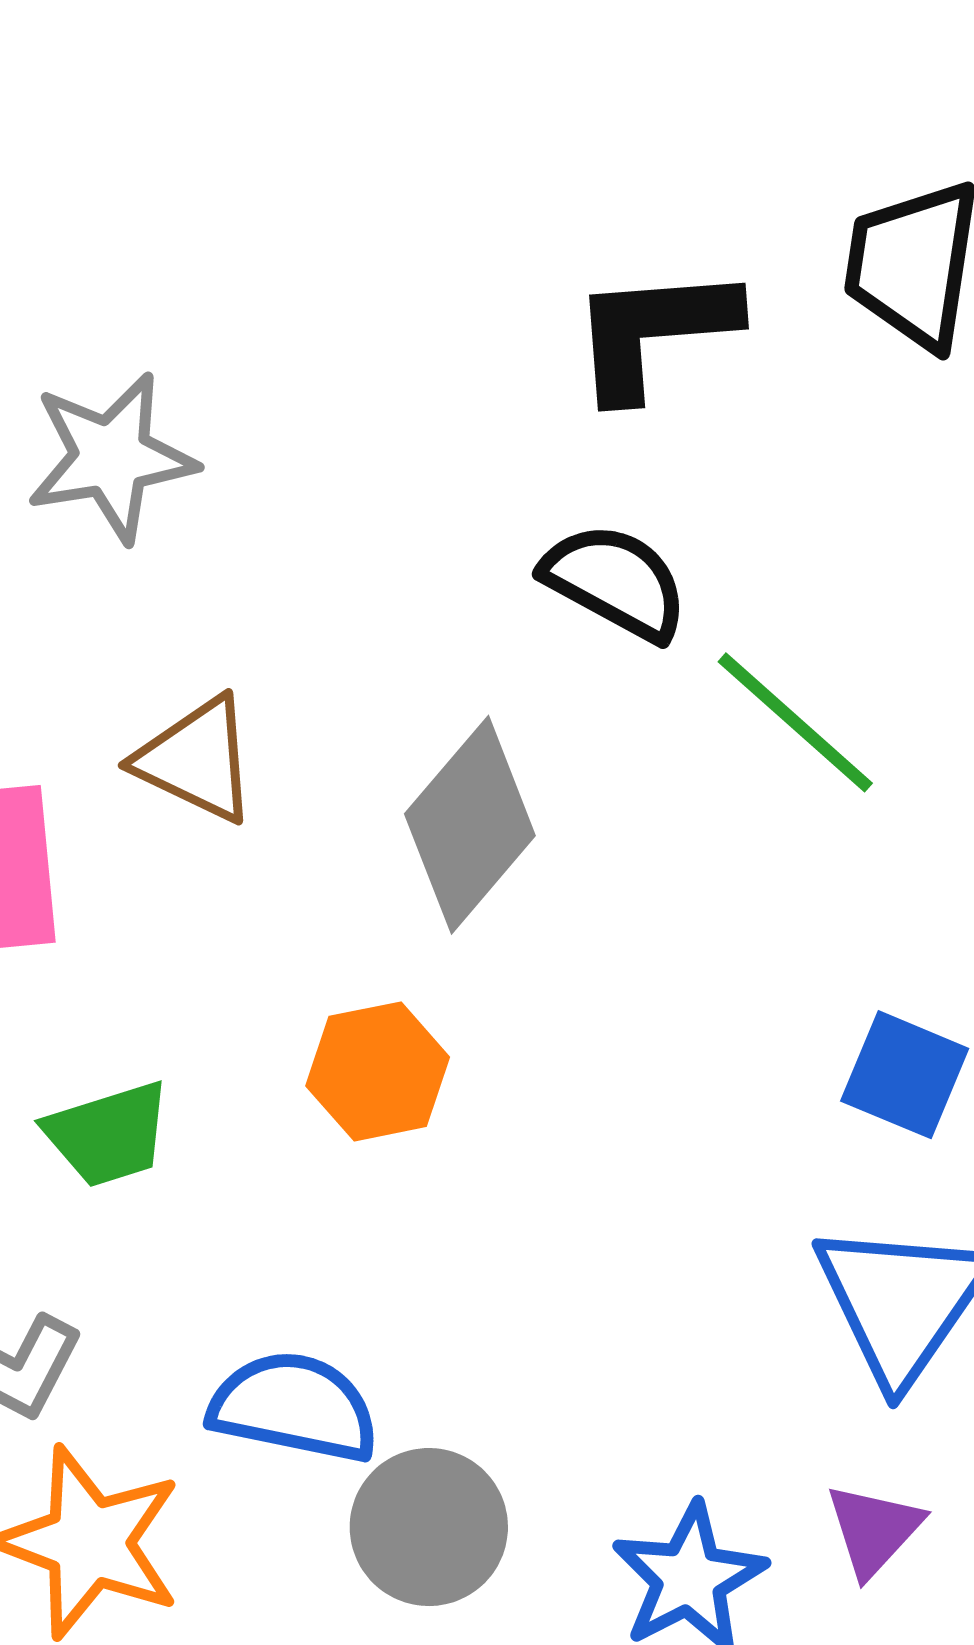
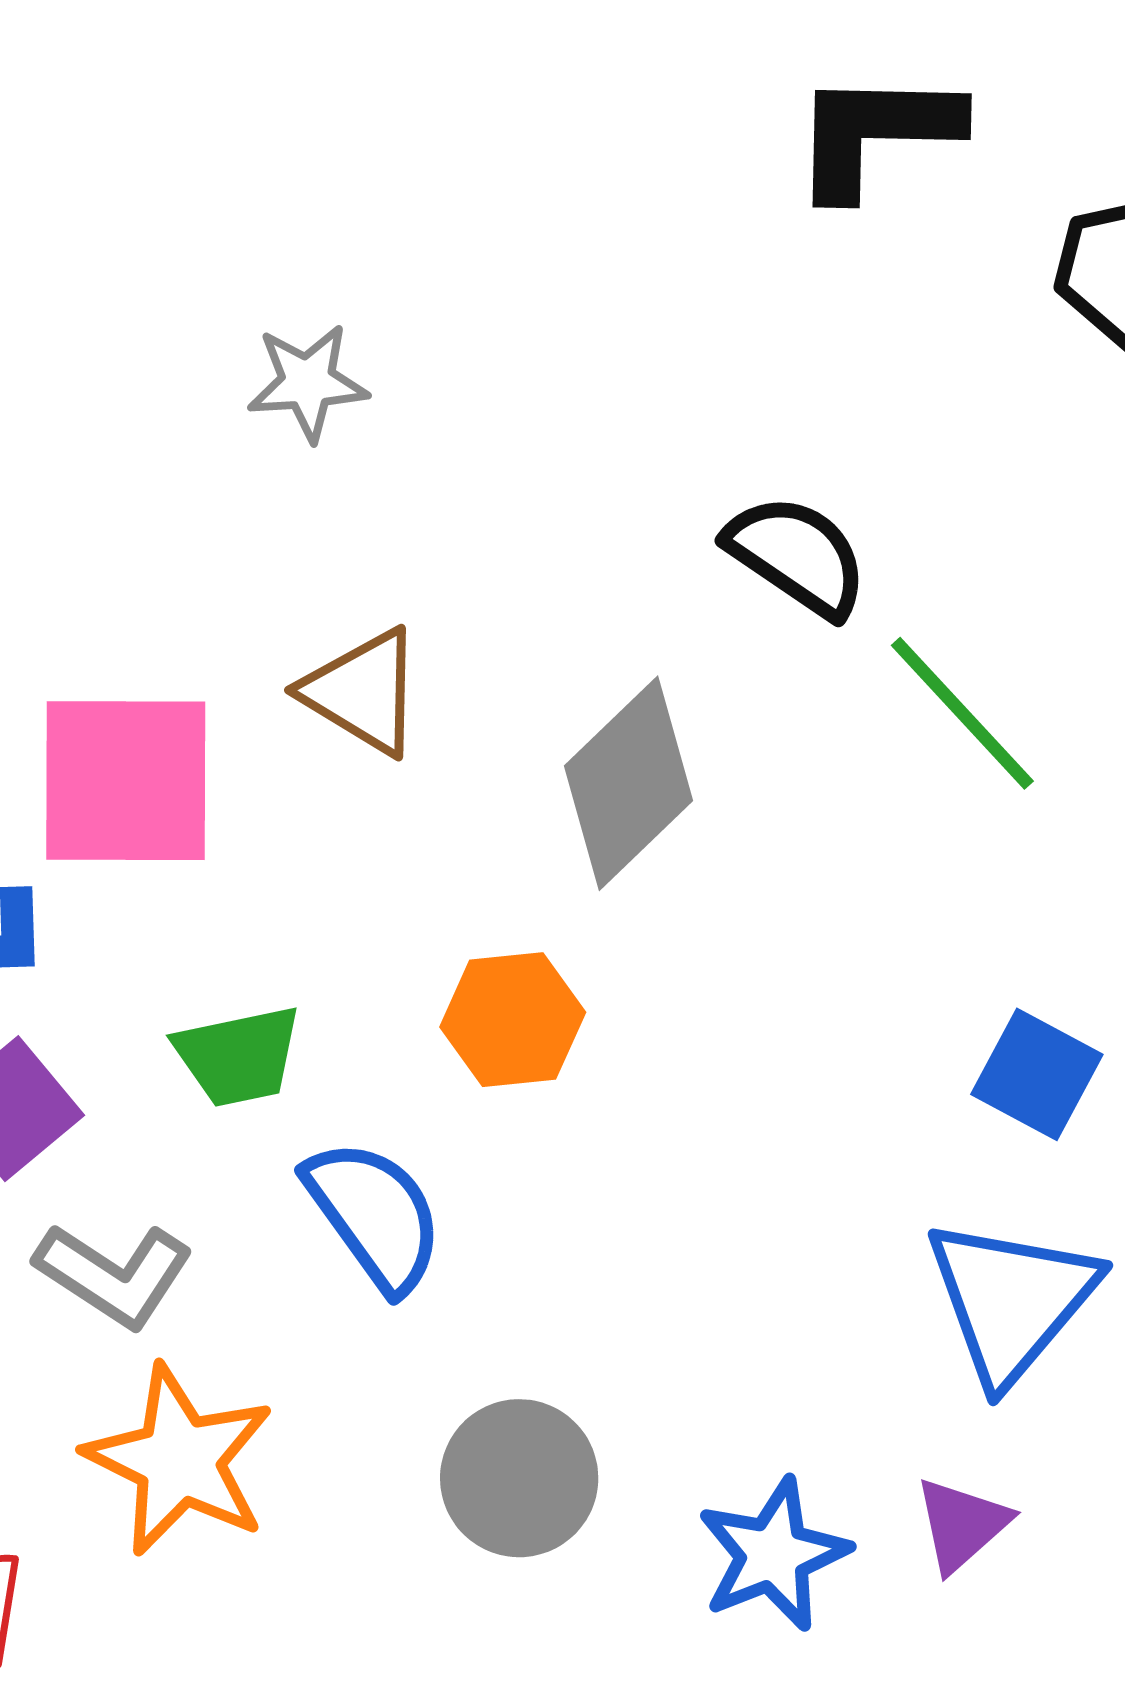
black L-shape: (653, 331) -> (876, 133), moved
gray star: (111, 457) -> (308, 383), size x0.7
blue semicircle: (294, 1407) -> (374, 1215), moved, turned 37

